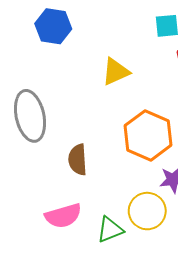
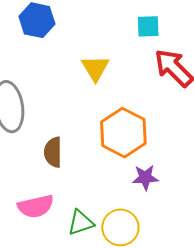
yellow triangle: (116, 72) -> (95, 68), turned -40
yellow circle: (147, 211) -> (120, 227), moved

